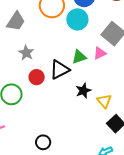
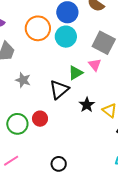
pink triangle: (100, 53) -> (95, 65), turned -32
red circle: (37, 77) -> (40, 119), moved

